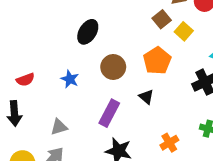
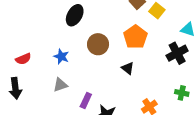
purple rectangle: (109, 113) -> (86, 101), moved, size x0.7
gray triangle: (59, 127) -> (60, 85), moved

